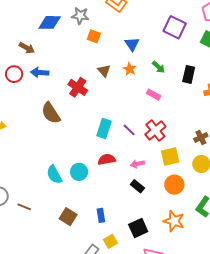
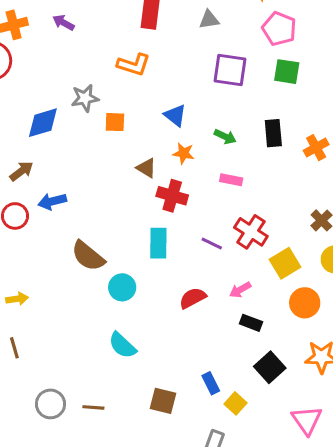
brown arrow: (27, 48) -> (21, 171), turned -49
red cross: (78, 87) -> (172, 196), moved
cyan rectangle: (104, 129) -> (158, 243), moved
cyan circle: (79, 172) -> (122, 287), moved
black square: (138, 228) -> (270, 367), moved
yellow square: (110, 241) -> (236, 403), moved

